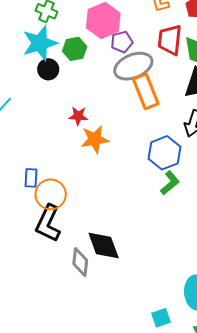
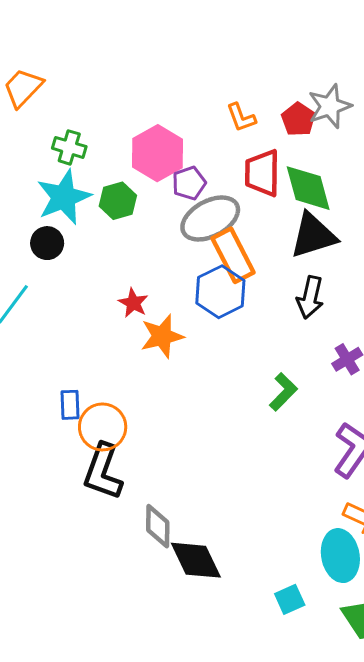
black circle: (48, 69) -> (47, 243), moved
red star: (78, 116) -> (133, 303), turned 30
blue hexagon: (165, 153) -> (220, 292), moved
black diamond: (104, 246) -> (196, 560), moved

